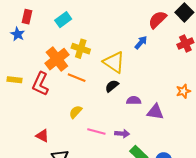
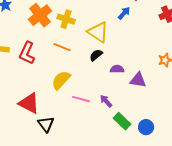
orange cross: (57, 59) -> (40, 15), moved
yellow semicircle: (76, 112) -> (61, 80), size x1.5
purple arrow: (122, 134) -> (106, 101), turned -136
red triangle: (42, 136) -> (29, 103), size x1.6

